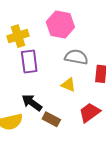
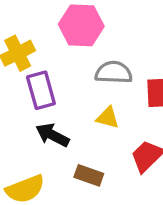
black arrow: (32, 103) -> (52, 135), moved

